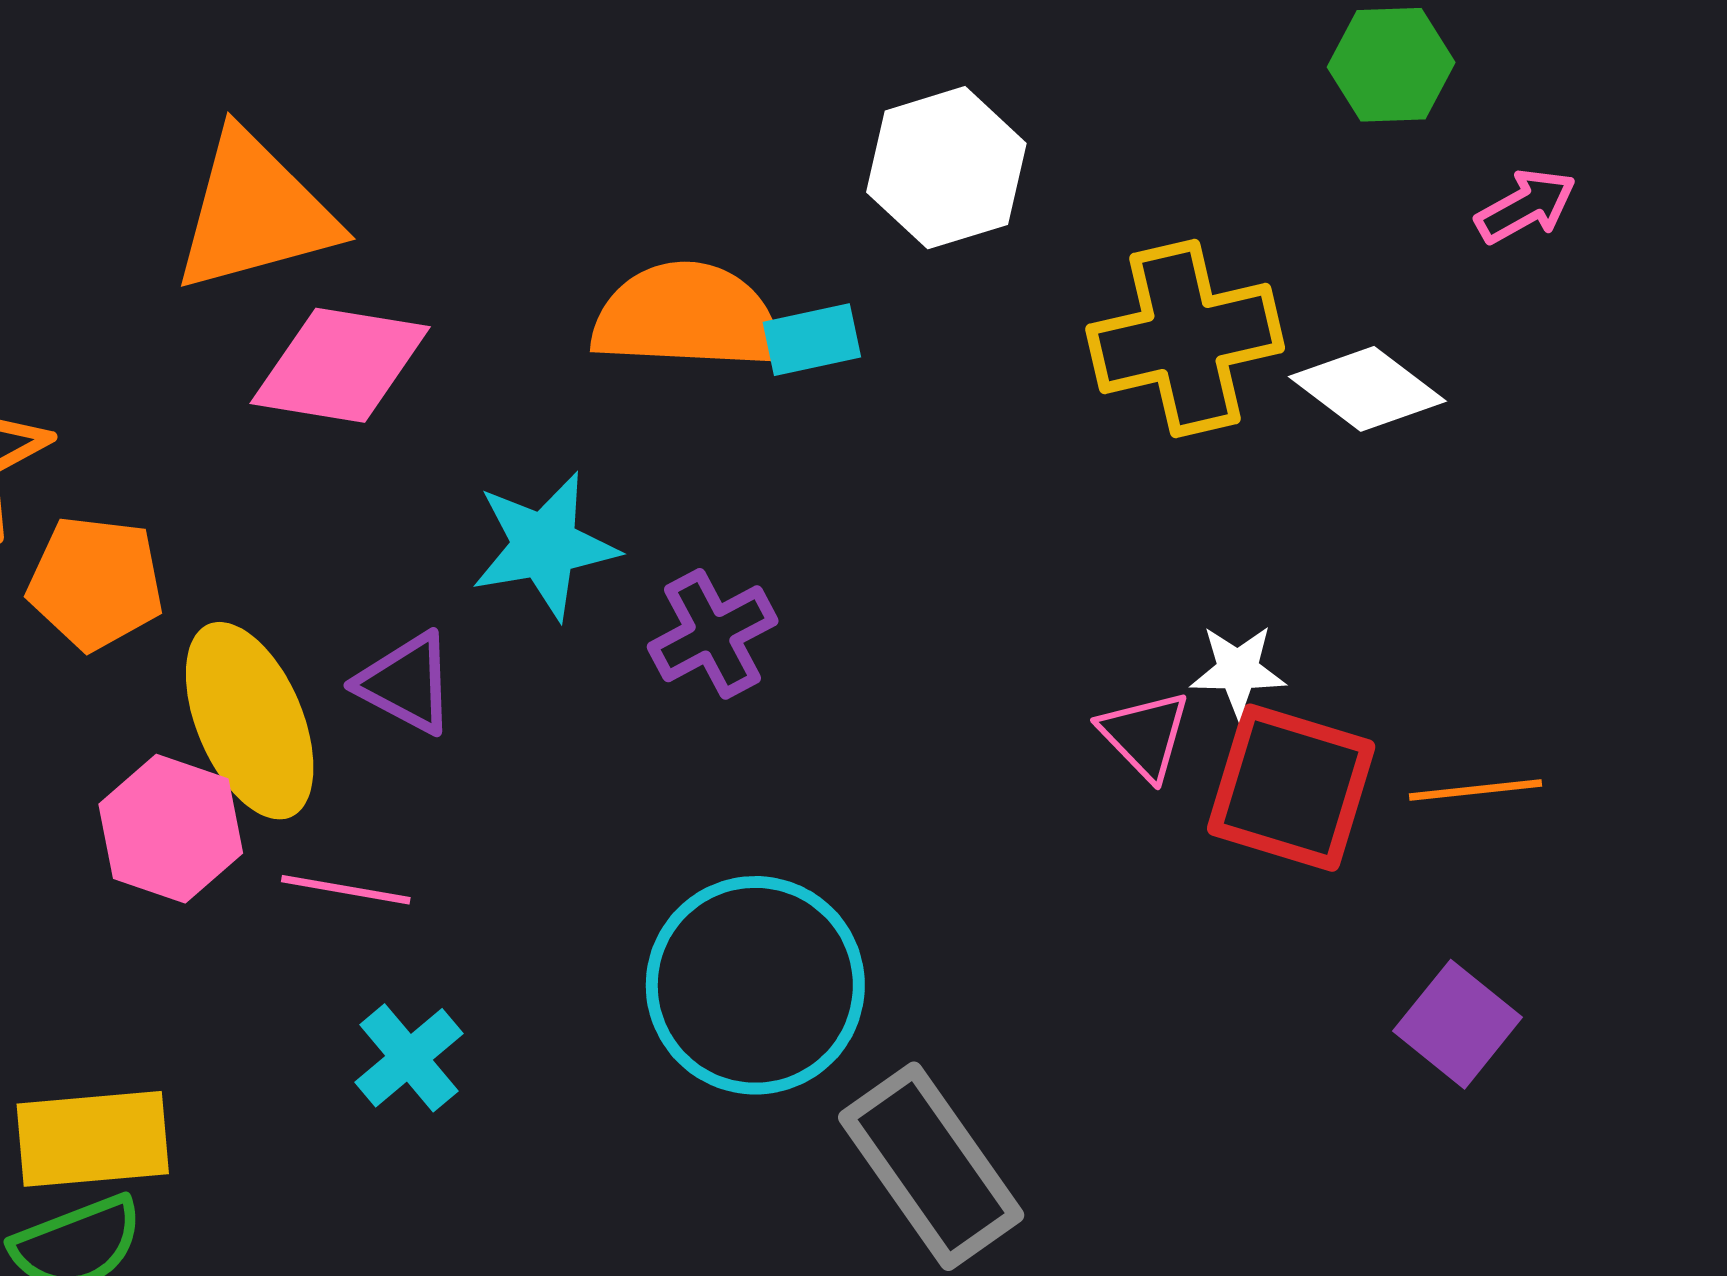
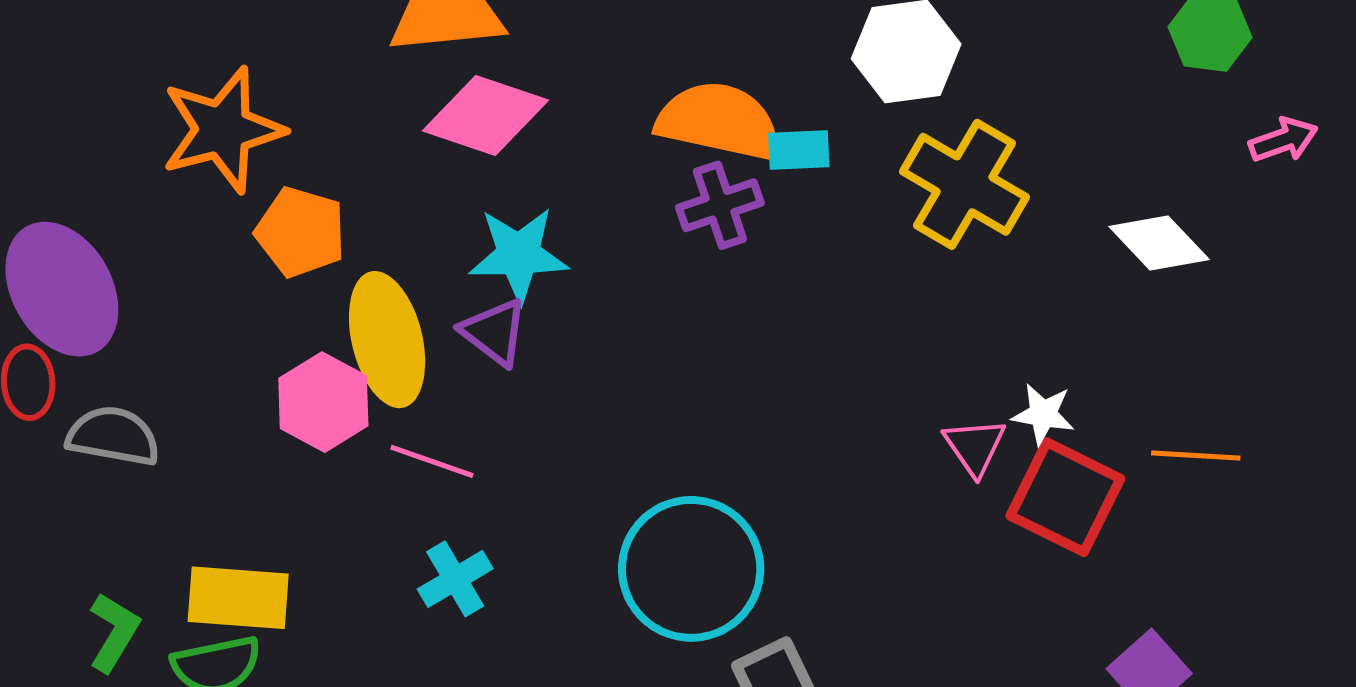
yellow cross: (1185, 338) -> (964, 184), moved, turned 34
cyan star: (545, 546) -> (519, 255), moved
purple cross: (713, 634) -> (720, 205), moved
orange line: (1476, 790) -> (1196, 456), moved

